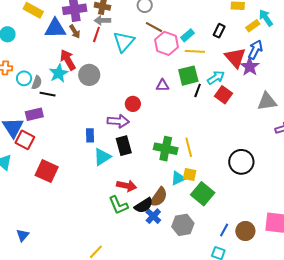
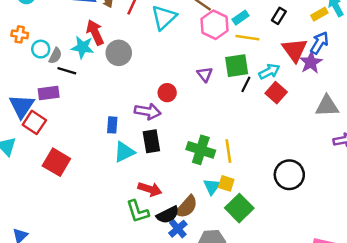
cyan star: (59, 73) -> (83, 47), turned 30
purple triangle: (163, 85) -> (205, 74), turned 48
cyan triangle: (178, 178) -> (212, 187), turned -35

